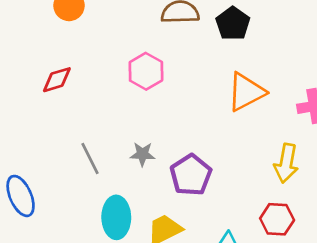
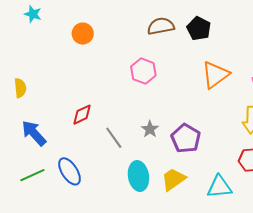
red diamond: (57, 80) -> (82, 115), moved
gray star: (142, 154) -> (150, 129), turned -30

